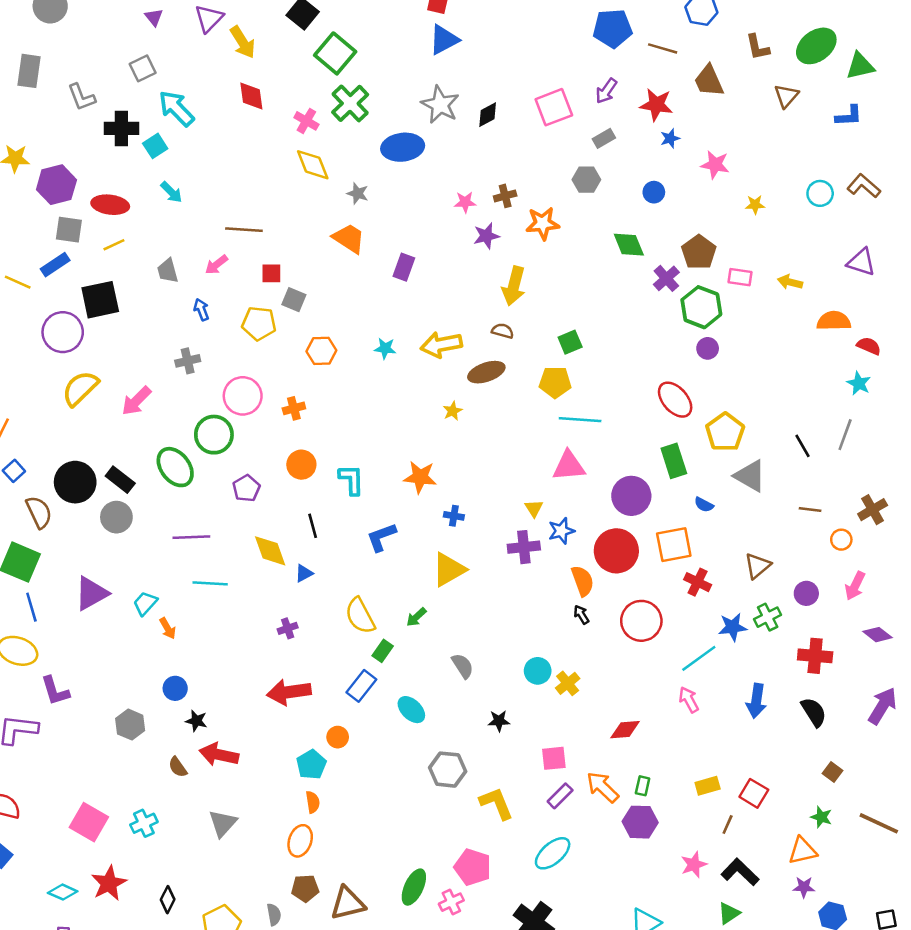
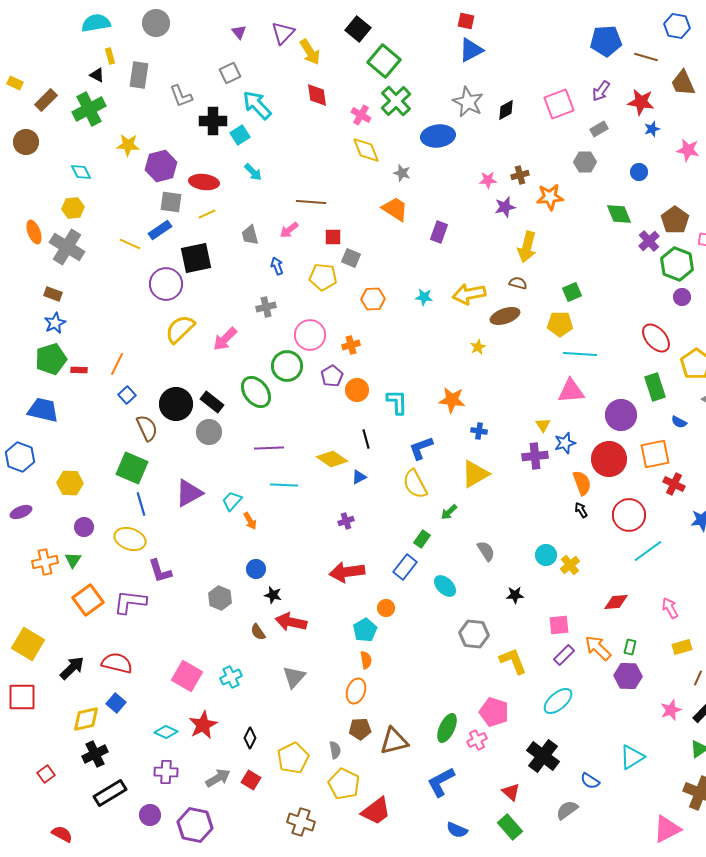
purple pentagon: (246, 488) -> (332, 376), moved
yellow diamond: (270, 551) -> (332, 459), turned -36
yellow semicircle: (360, 616) -> (415, 484), moved
cyan line: (699, 658) -> (648, 551), moved
pink arrow: (689, 700) -> (670, 608), moved

